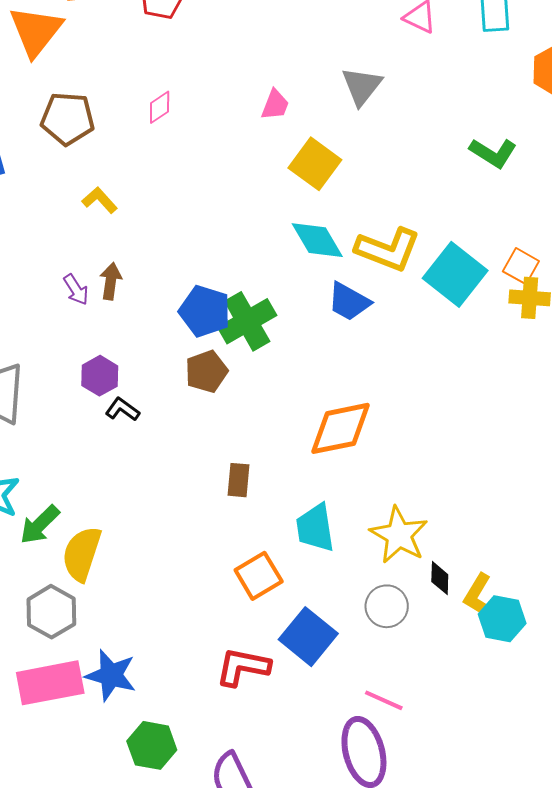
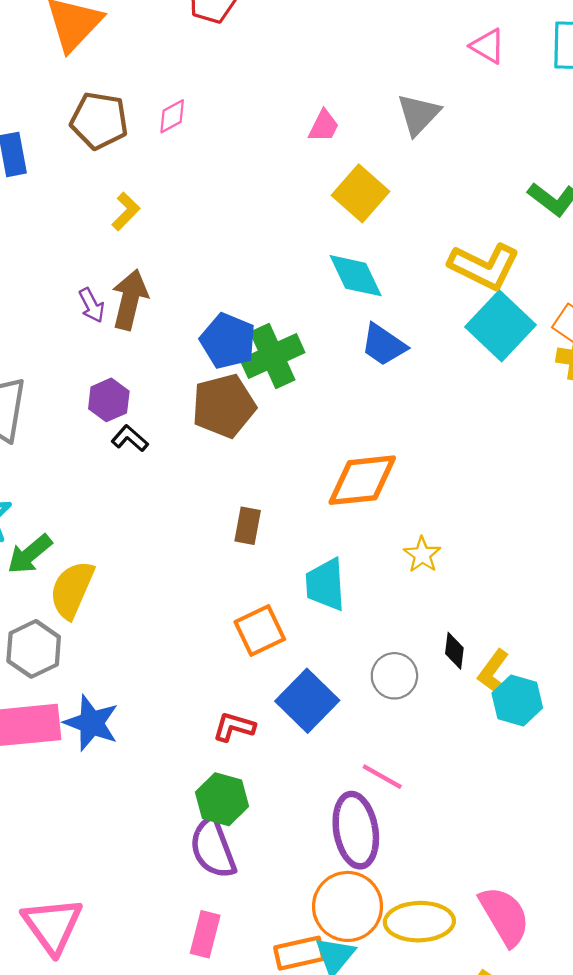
pink diamond: (160, 107) -> (172, 116), moved
yellow L-shape: (100, 200) -> (126, 211), turned 81
yellow L-shape: (388, 249) -> (484, 266), moved
brown arrow: (111, 281) -> (130, 300), size x1.5
brown pentagon: (206, 371) -> (224, 406), size x1.4
yellow star: (399, 535) -> (422, 555), moved, size x0.6
red L-shape: (243, 667) -> (234, 727), size x0.7
green hexagon: (152, 745) -> (222, 799), moved

